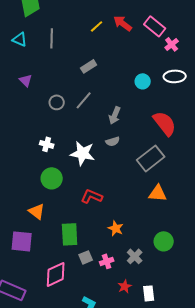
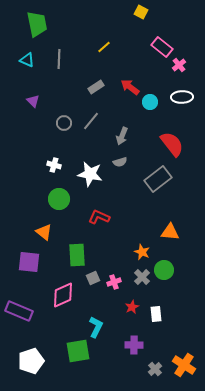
red arrow: (123, 23) -> (130, 87), moved
orange triangle: (158, 193) -> (170, 232), moved
orange star: (116, 228) -> (142, 252), moved
green circle: (164, 241) -> (164, 270), moved

